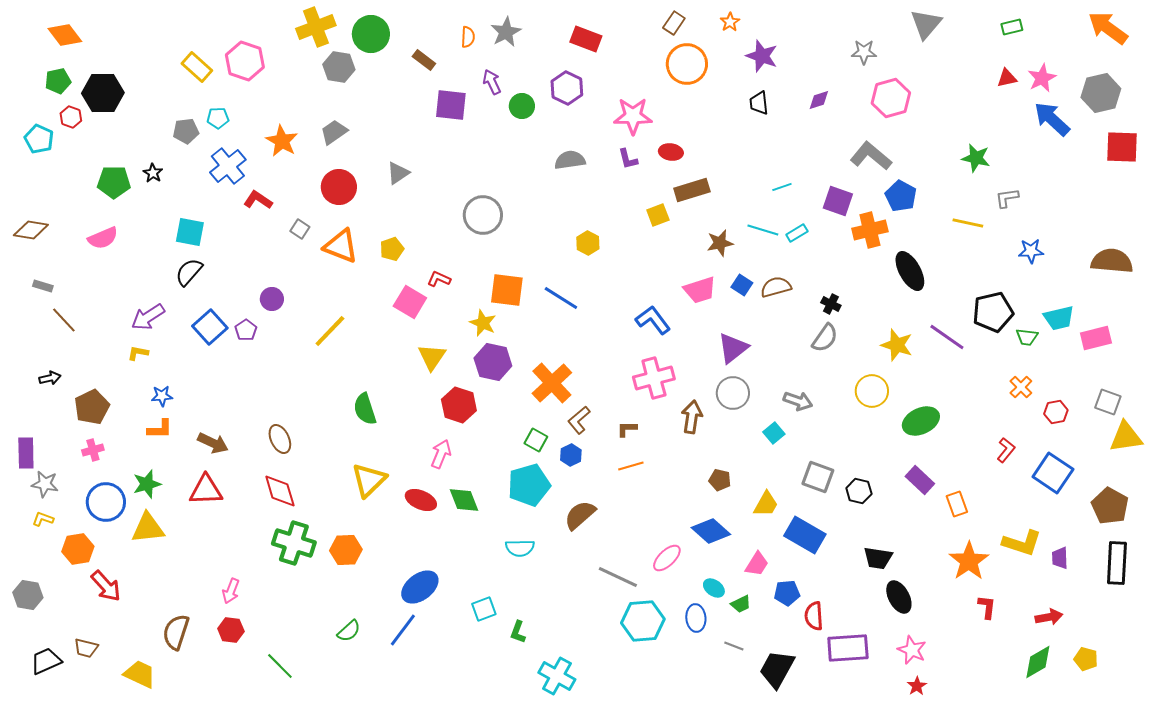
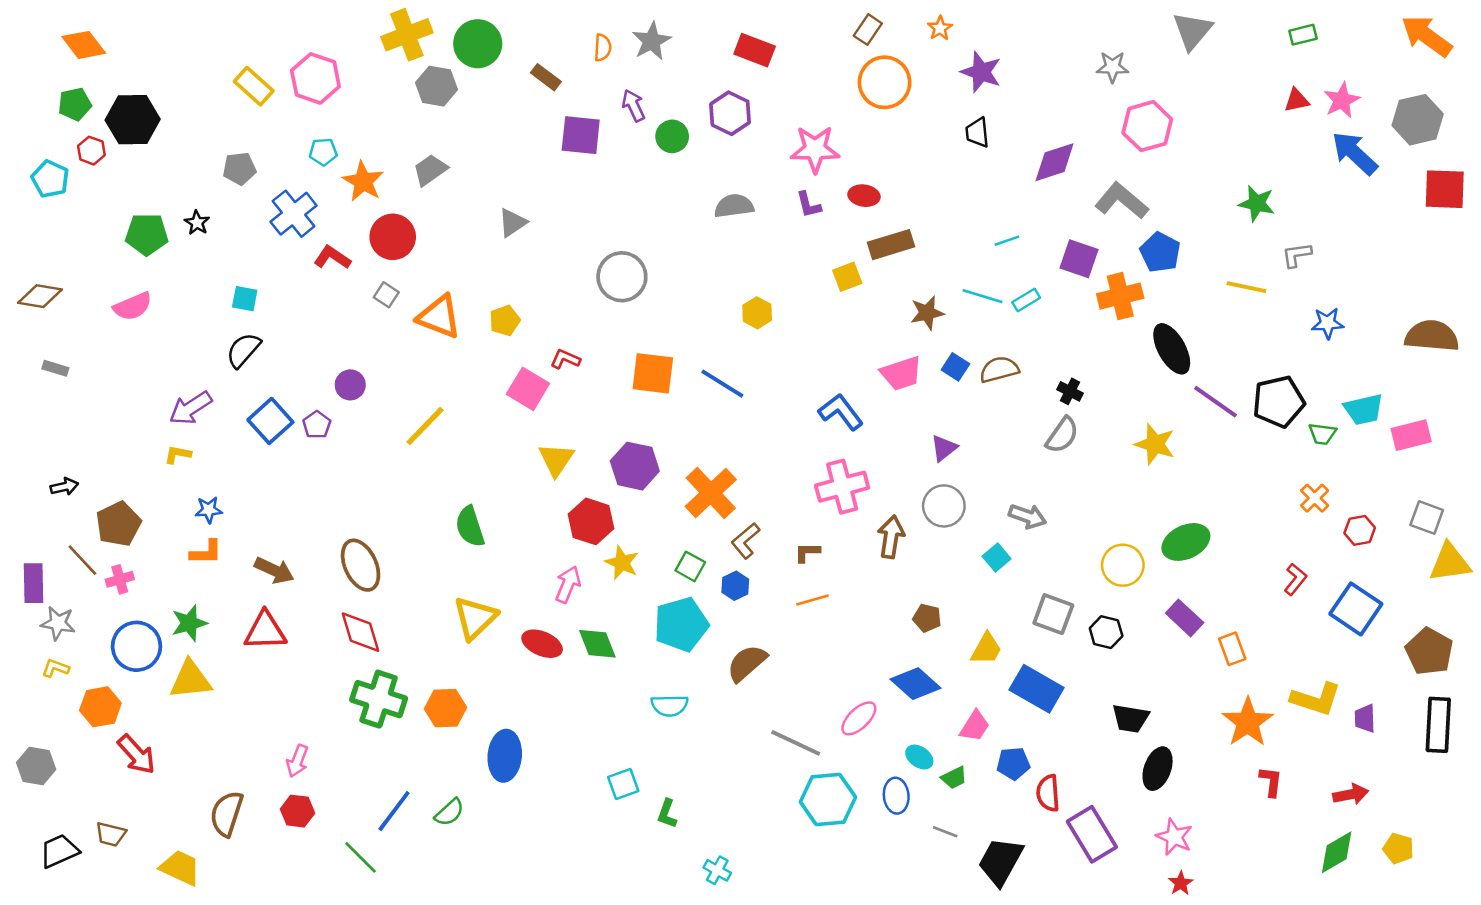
purple diamond: (819, 100) -> (1055, 162), moved, size x1.6
cyan pentagon: (218, 118) -> (323, 152), moved
red circle: (339, 187) -> (393, 237), moved
cyan square: (190, 232) -> (245, 299), size x0.7
brown line: (64, 320) -> (82, 560), moved
yellow star: (483, 323) -> (622, 563), moved
purple line: (947, 337) -> (1215, 402), moved
purple triangle: (733, 348) -> (944, 448), size x0.7
yellow circle: (872, 391) -> (1123, 565), moved
brown ellipse: (280, 439) -> (361, 565), size x1.4
blue ellipse: (420, 587) -> (505, 756), moved, turned -48
black ellipse: (899, 597) -> (1158, 769), turned 48
blue line: (403, 630) -> (394, 811), moved
purple rectangle: (848, 648) -> (1092, 834), turned 63
cyan cross: (557, 676) -> (717, 870), size x0.6

